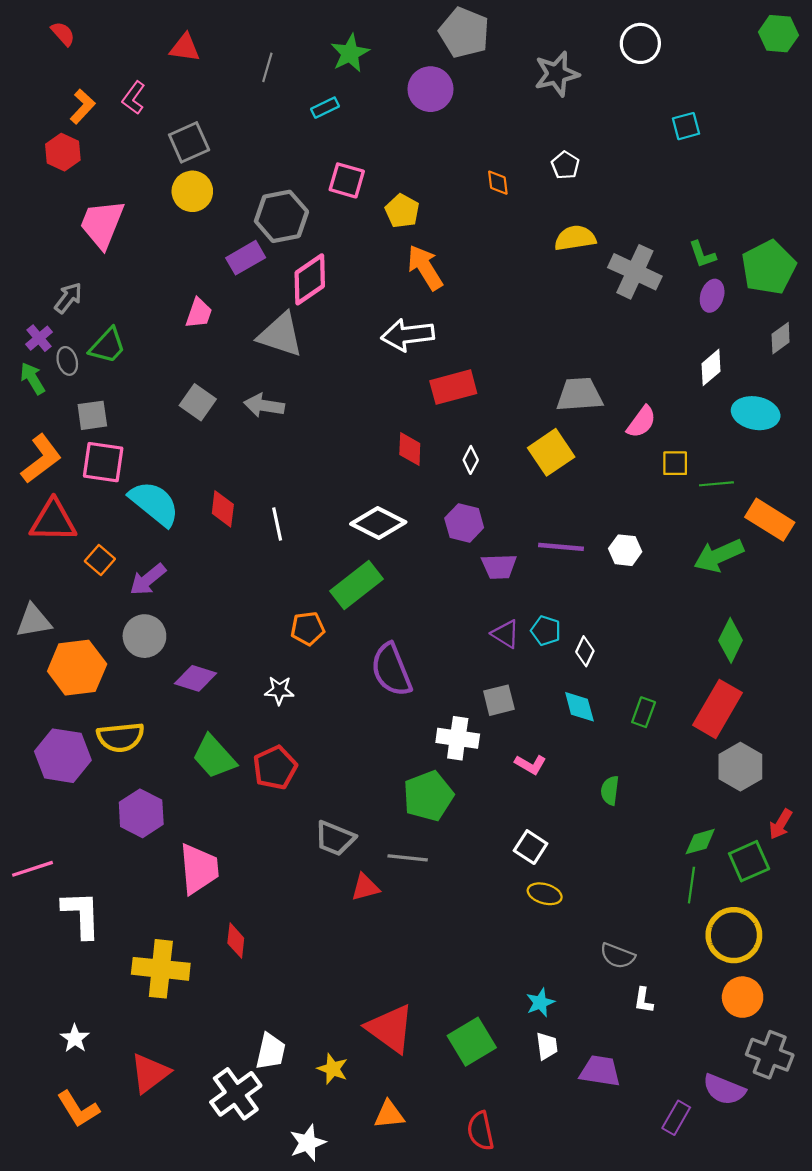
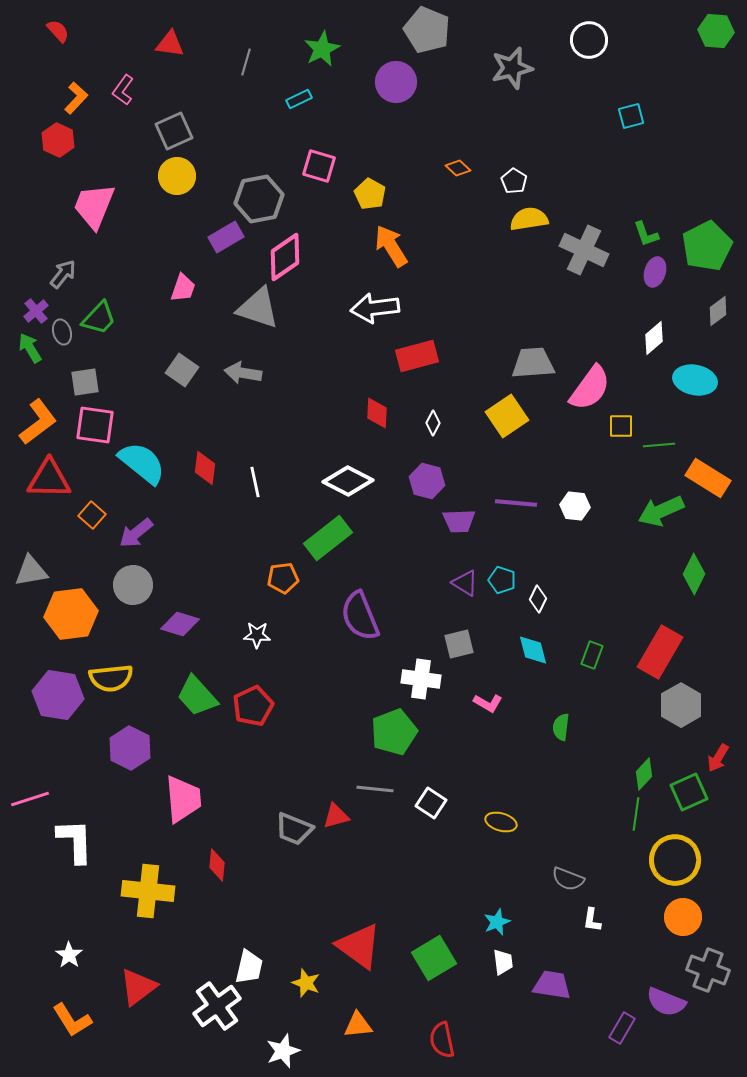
white pentagon: (565, 165) -> (514, 181), moved
orange diamond: (498, 183) -> (458, 168), turned -40
pink semicircle: (641, 422) -> (590, 388), size x1.5
green diamond: (731, 640) -> (694, 574), moved
gray trapezoid: (335, 838) -> (294, 829), moved
green diamond: (700, 842) -> (644, 774), turned -32
white square: (531, 847) -> (431, 803), moved

